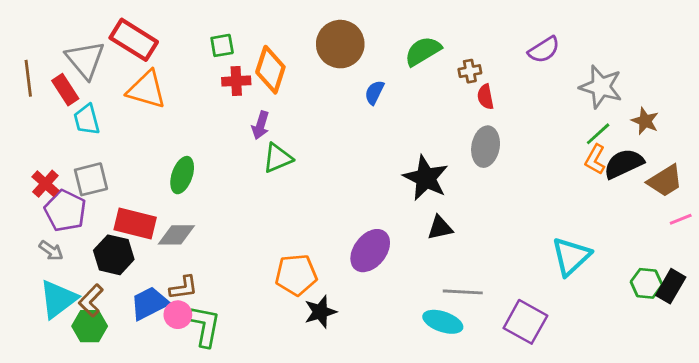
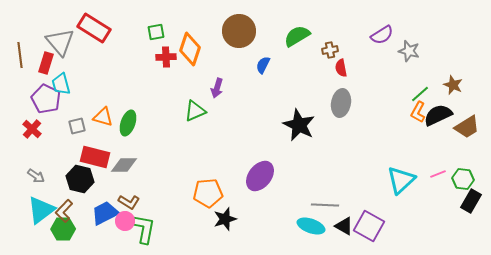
gray star: (601, 87) -> (409, 51), moved, size x0.7
red rectangle: (65, 90) -> (46, 63), turned 50
orange triangle: (147, 90) -> (103, 117), moved, size x0.7
purple arrow: (260, 125) -> (217, 88), moved
gray square: (91, 179) -> (77, 126), moved, size x0.7
purple pentagon: (65, 211) -> (46, 99), moved
pink line: (681, 219) -> (438, 174), moved
black triangle: (440, 228) -> (344, 226), moved, turned 42
green hexagon: (646, 283) -> (463, 179), moved
brown L-shape: (184, 288) -> (129, 202), turned 40

